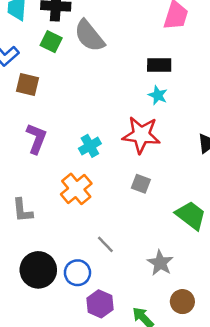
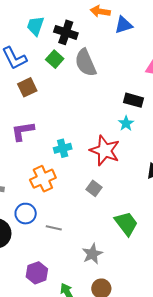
brown square: (27, 85) -> (27, 87), turned 36
purple L-shape: (36, 139) -> (23, 131), turned -135
gray line: (105, 244) -> (54, 228), turned -49
blue circle: (77, 273) -> (26, 214), moved

